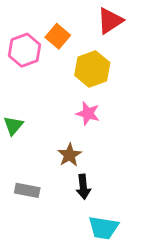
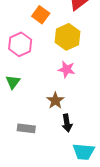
pink hexagon: (25, 50) -> (20, 44), moved

